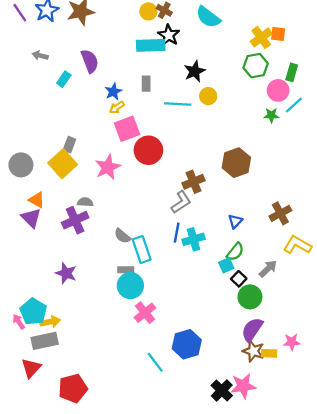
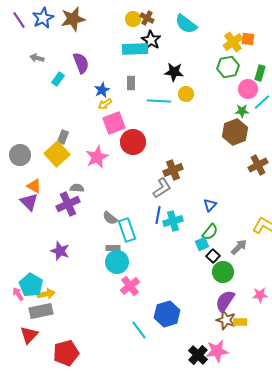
black star: (195, 71) -> (174, 72), turned 30
brown hexagon: (236, 163) -> (235, 132), moved
brown cross: (280, 213) -> (258, 165), moved
pink star: (292, 342) -> (260, 295), moved

